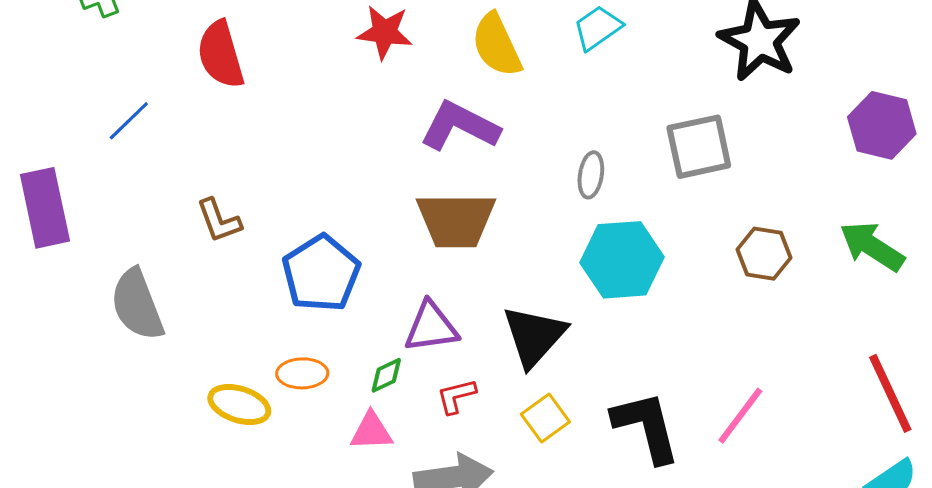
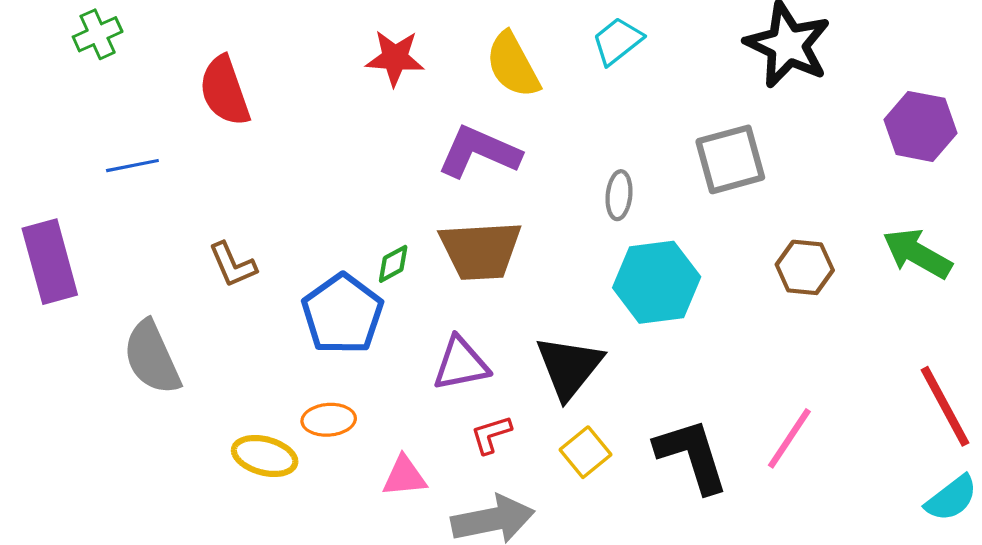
blue line: (129, 121) -> (132, 166), turned 36
green diamond: (386, 375) -> (393, 264), moved

